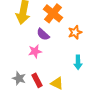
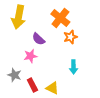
orange cross: (53, 13) -> (60, 18), moved
gray star: (19, 78) -> (14, 75), moved

